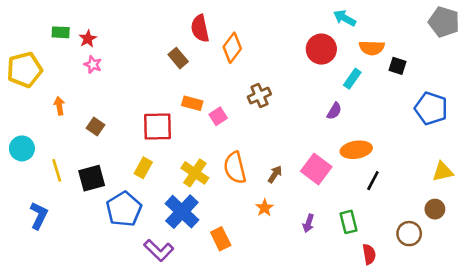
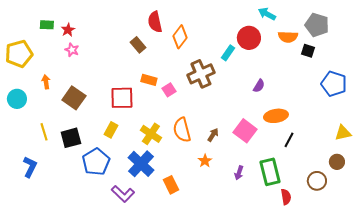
gray pentagon: (444, 22) -> (317, 25), moved
cyan rectangle: (352, 79) -> (228, 53), moved
brown cross: (259, 96) -> (201, 74), size x1.5
brown square: (95, 126) -> (74, 98), size x1.6
cyan circle: (22, 148) -> (17, 99), moved
green rectangle: (348, 222) -> (270, 172), size x1.5

